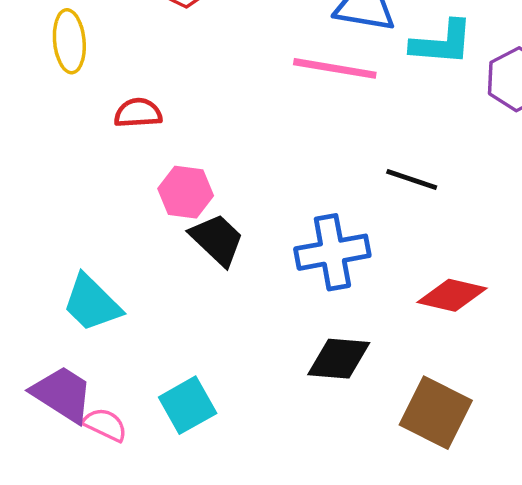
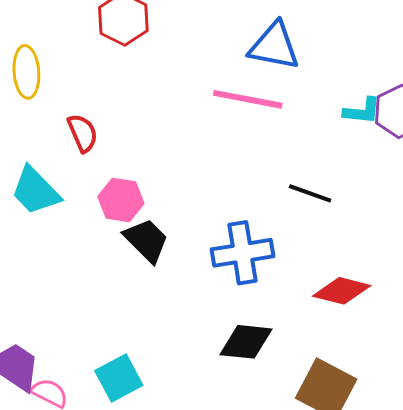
cyan L-shape: (442, 43) -> (362, 111), moved, size x0.7
red semicircle: (138, 113) -> (83, 133), turned 69
cyan trapezoid: (92, 303) -> (35, 191), moved

